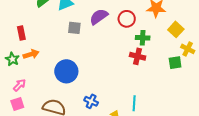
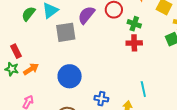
gray square: (74, 28) -> (66, 32), size x1.5
green cross: (143, 38) -> (134, 24), turned 32
green star: (12, 59) -> (12, 69), moved

